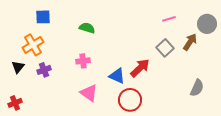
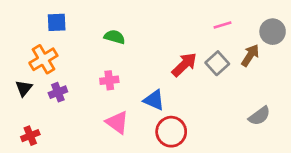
red arrow: (140, 68) -> (184, 65), moved
gray semicircle: (197, 88) -> (259, 116), turned 30
red cross: (15, 103) -> (30, 136), moved

